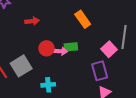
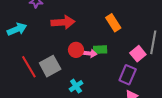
red arrow: (32, 21) -> (63, 22), size x1.6
purple rectangle: (100, 71) -> (128, 75), turned 36
cyan cross: (48, 85) -> (76, 86), turned -32

